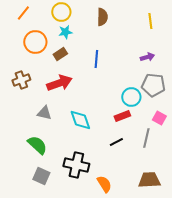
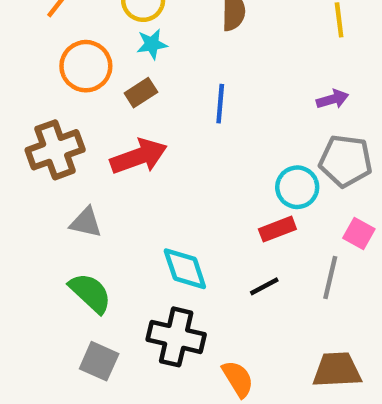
brown cross: (21, 80) -> (55, 150), size x1.4
gray triangle: (44, 113) -> (86, 222), moved
cyan diamond: (80, 120) -> (185, 269), moved

